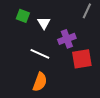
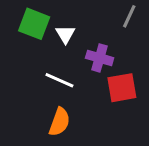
green square: (23, 16) -> (34, 24), size x1.5
purple cross: (67, 39) -> (100, 58), turned 36

